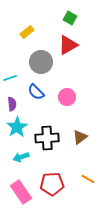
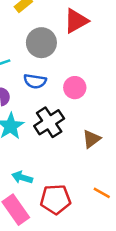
blue semicircle: (36, 92) -> (35, 81), turned -36
black cross: (47, 138) -> (49, 122), moved, turned -30
cyan arrow: (21, 157) -> (22, 177), moved, turned 35

